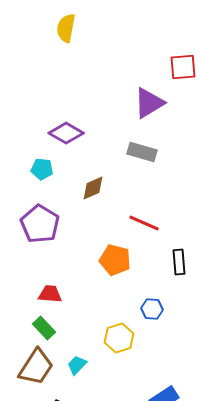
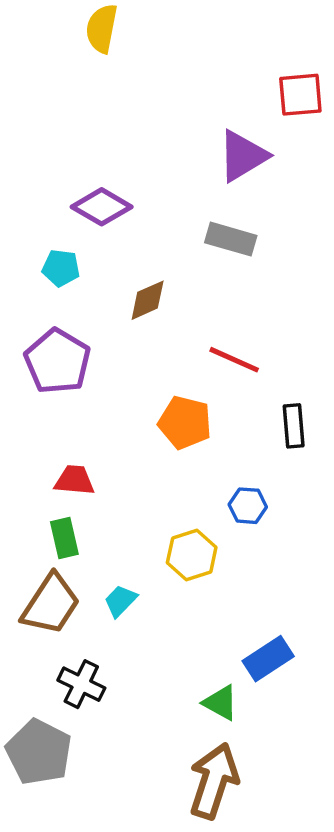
green rectangle: (44, 328) -> (64, 538), turned 30

